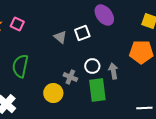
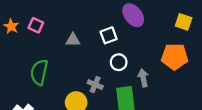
gray triangle: (60, 37) -> (73, 40), moved, turned -40
white circle: (92, 66) -> (119, 62), moved

